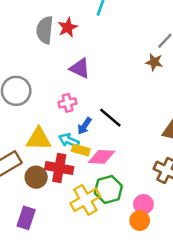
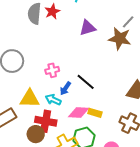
brown star: (154, 62) -> (120, 39), size x1.6
purple triangle: (80, 68) -> (88, 28), moved, turned -42
yellow rectangle: (81, 150) -> (95, 113), moved
brown circle: (36, 177) -> (36, 134), moved

